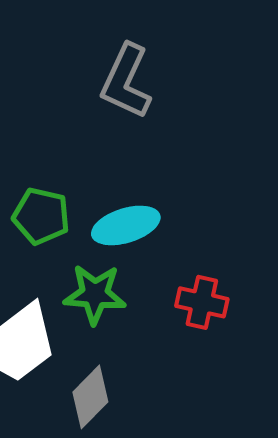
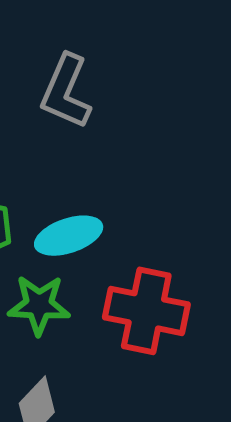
red cross: (202, 302) -> (146, 311), size x1.6

